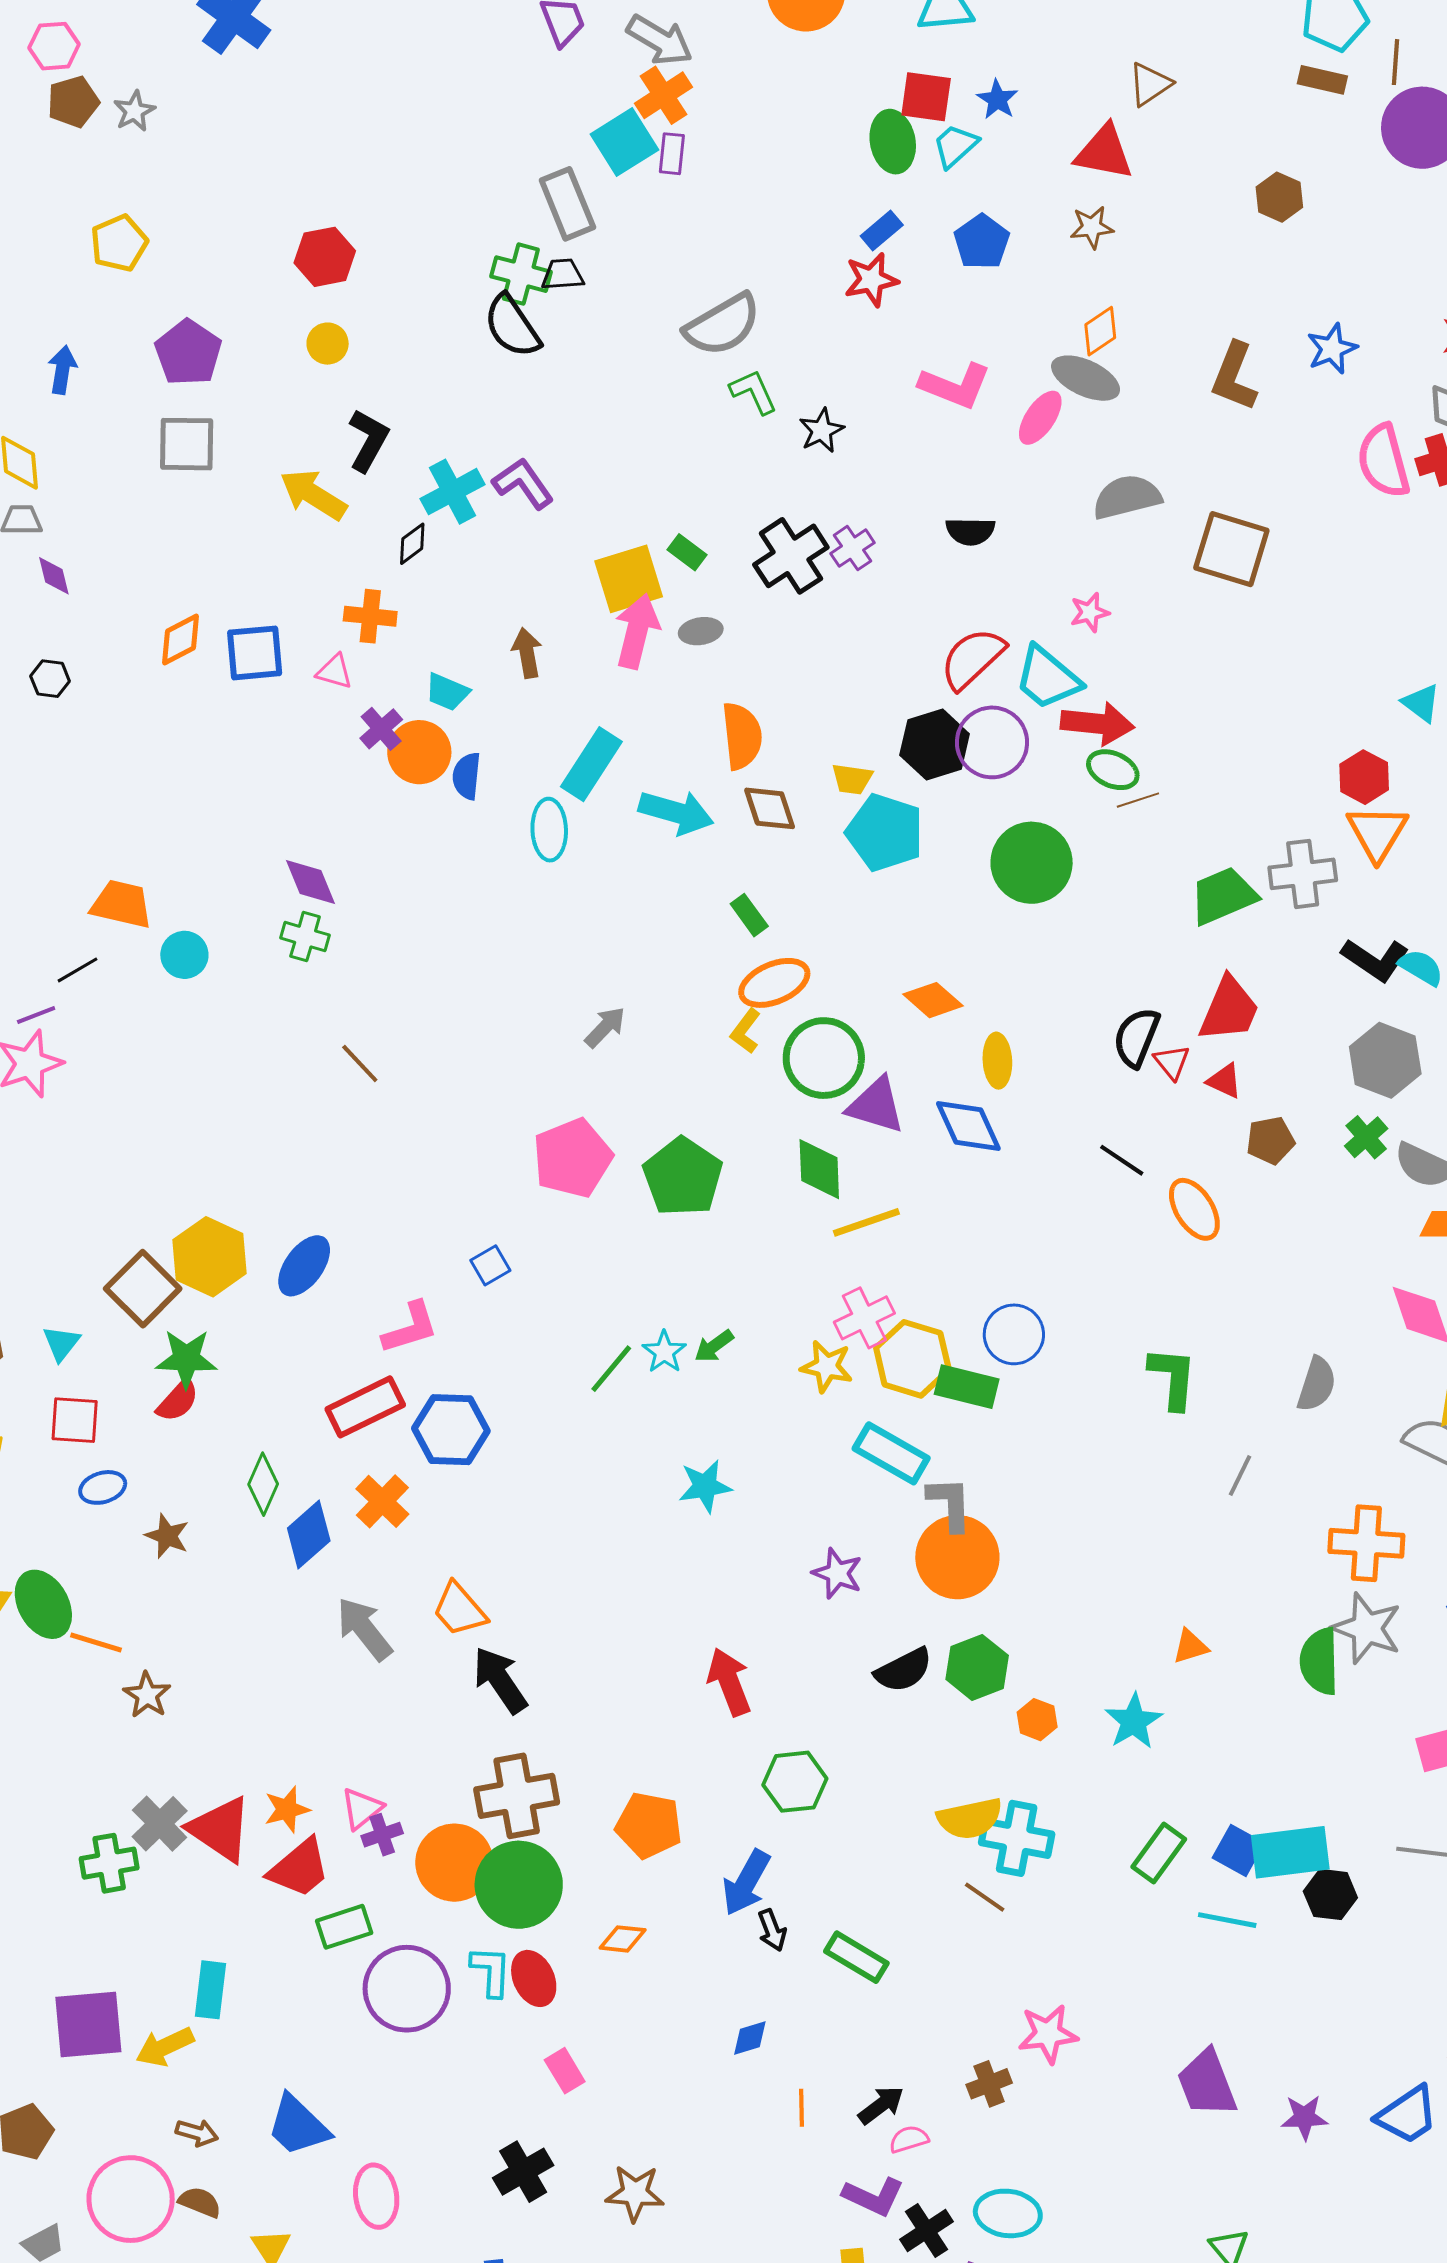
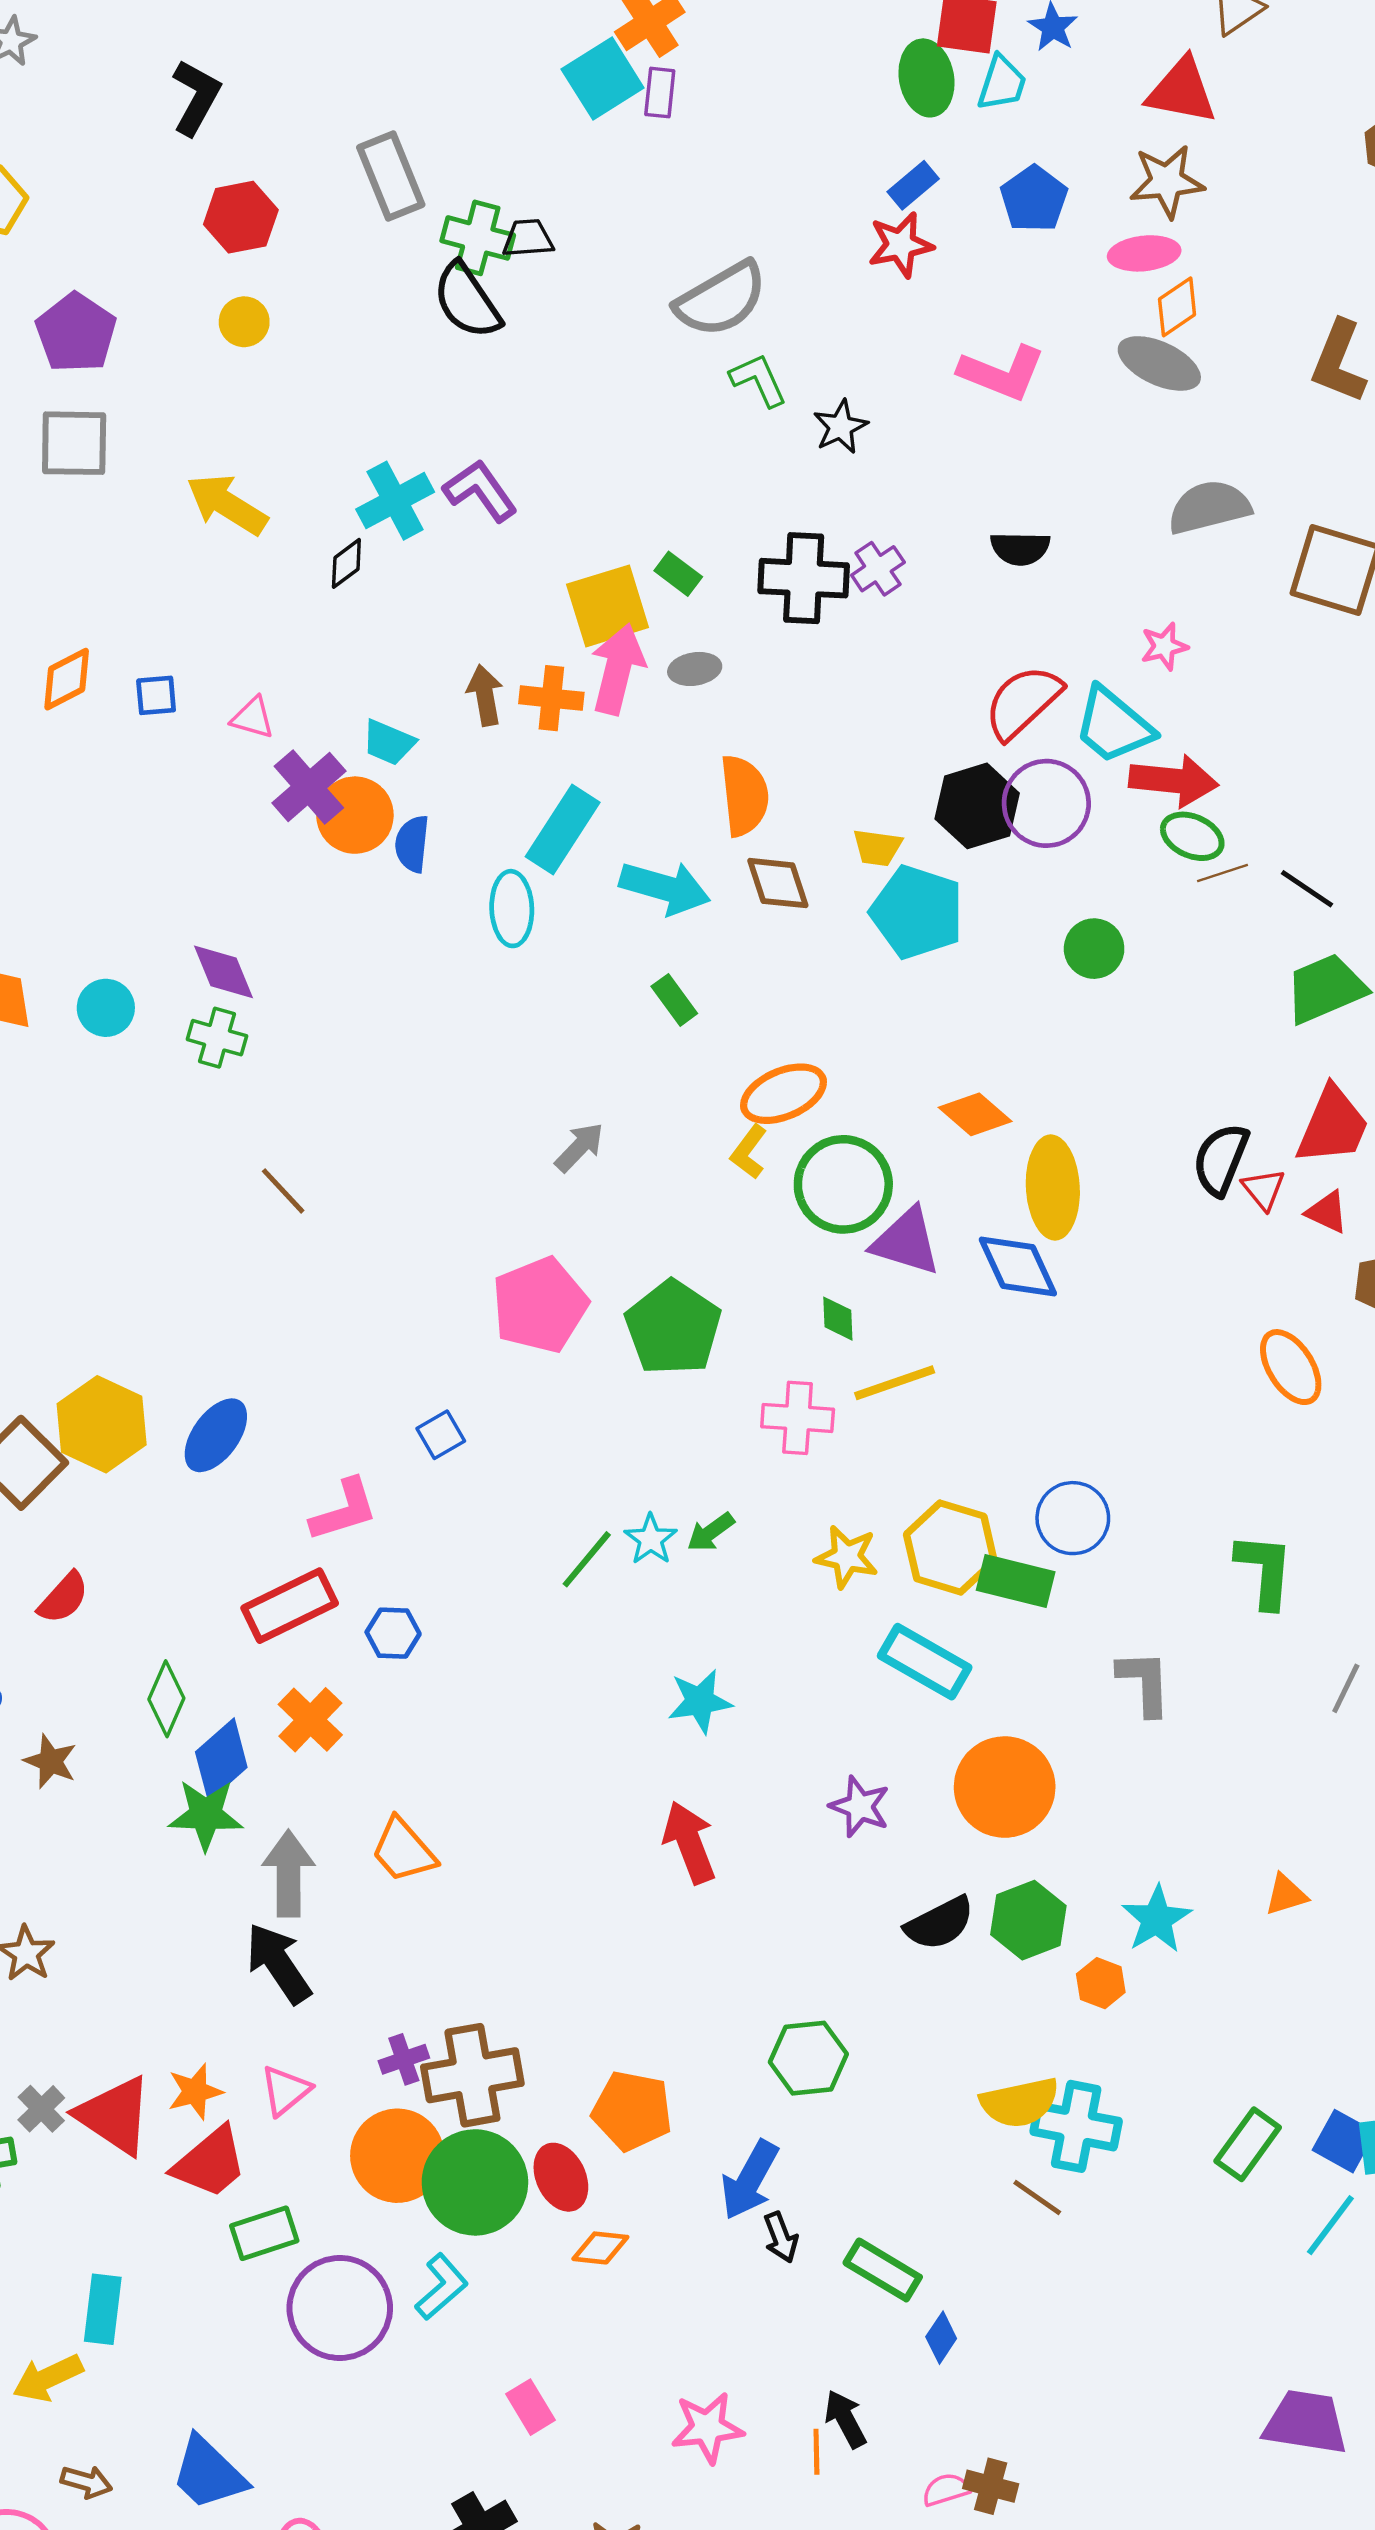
cyan trapezoid: (955, 146) -> (1002, 83), turned 150
gray rectangle: (567, 204) -> (391, 176), moved
brown star: (1092, 227) -> (1167, 181), size x1.4
pink ellipse: (1040, 418) -> (1144, 253), moved, turned 50
black L-shape: (368, 440) -> (196, 97), moved
black cross: (791, 556) -> (804, 578), turned 36
orange cross: (370, 616) -> (551, 698), moved
blue square: (255, 653) -> (156, 695), size x0.6
purple cross: (381, 729) -> (309, 787), size x1.4
green circle: (1032, 863) -> (1094, 949), size x0.6
green rectangle: (749, 915) -> (674, 1000), moved
cyan circle: (184, 955) -> (106, 1008), moved
yellow ellipse: (997, 1061) -> (1053, 1188), size x1.5
black line: (1122, 1160) -> (1307, 889), moved
green diamond: (819, 1169) -> (838, 1319), size x0.6
pink cross: (864, 1318) -> (798, 1418), moved, turned 30
green star: (186, 1359) -> (206, 1815), moved
blue hexagon: (451, 1430) -> (393, 1633), size x0.6
gray L-shape: (950, 1504) -> (1144, 1683), moved
gray arrow: (364, 1629) -> (289, 1874), turned 38
black arrow: (500, 1680) -> (278, 1963), moved
red arrow: (729, 1682) -> (689, 1842), moved
cyan star: (1134, 1721) -> (1157, 1919), moved
gray cross: (160, 1824) -> (41, 2109), size x0.7
purple cross: (382, 1835) -> (404, 2059), moved
cyan line: (1227, 1920) -> (1330, 2225), turned -64
cyan L-shape: (491, 1971) -> (442, 2287), turned 46
red ellipse: (534, 1978) -> (561, 2177), moved
pink star: (1048, 2034) -> (707, 2428), moved
blue diamond: (750, 2038) -> (941, 2338), moved, turned -39
purple trapezoid: (1207, 2083) -> (1306, 2422), turned 120
brown cross: (989, 2084) -> (991, 2486), moved, turned 36
black arrow: (881, 2105) -> (845, 2419), moved, turned -81

